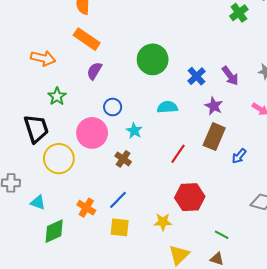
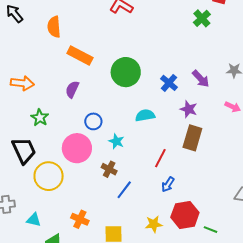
orange rectangle: (87, 39) -> (80, 55), moved
blue arrow: (239, 156) -> (168, 184), moved
red hexagon: (190, 197) -> (185, 215), moved
blue line: (118, 200) -> (124, 190), moved

